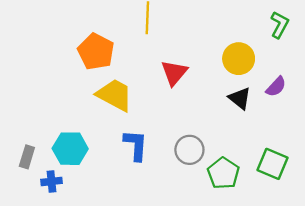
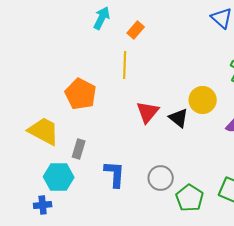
yellow trapezoid: (115, 95) -> (44, 131), moved
black triangle: (240, 98) -> (179, 118), moved
gray rectangle: (27, 157) -> (79, 149), moved

